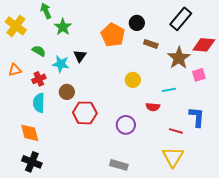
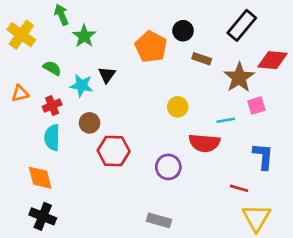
pink square: (199, 75) -> (256, 106), moved
red semicircle: (153, 107) -> (204, 143), size x1.6
red line: (176, 131) -> (239, 188), moved
yellow triangle: (173, 157) -> (256, 218), moved

